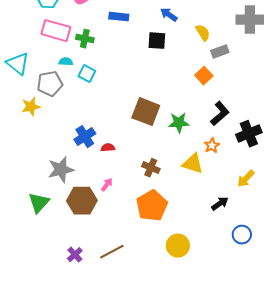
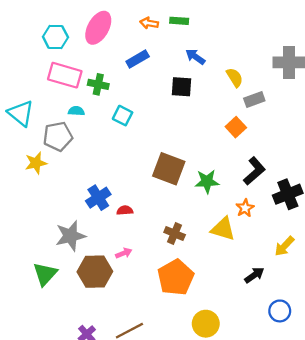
blue rectangle: (119, 17) -> (138, 59), turned -36
cyan square: (87, 74) -> (123, 116), moved
pink arrow: (107, 185) -> (124, 253), turned 32

